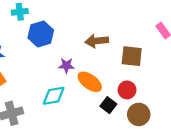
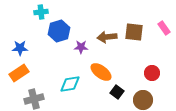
brown square: (132, 56) -> (134, 32), moved
purple star: (66, 65) -> (81, 47), moved
red circle: (127, 90) -> (152, 73), moved

